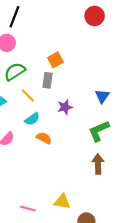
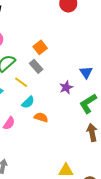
gray rectangle: (48, 80) -> (36, 66), turned -40
purple star: (65, 107) -> (66, 87), moved

